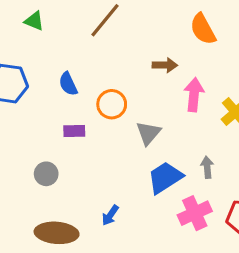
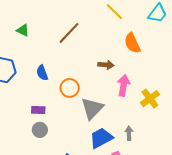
purple rectangle: (74, 131) -> (38, 110), moved
gray triangle: (148, 133) -> (92, 108), size x1.4
gray circle: (46, 174) -> (40, 130), moved

